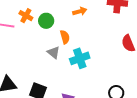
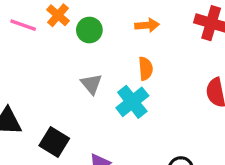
orange semicircle: (65, 37) -> (146, 69), moved
cyan cross: (80, 58) -> (132, 102), turned -30

